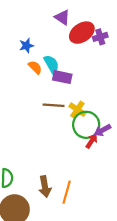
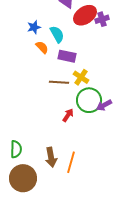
cyan semicircle: (51, 64) -> (57, 34), moved
yellow cross: (77, 110) -> (81, 77), moved
red arrow: (92, 141) -> (68, 115), moved

